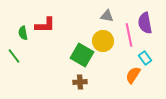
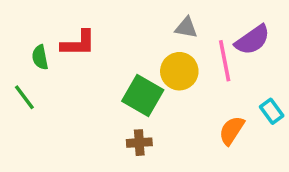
purple semicircle: (145, 23) -> (252, 40), turned -115
cyan rectangle: (145, 58) -> (272, 111), moved

